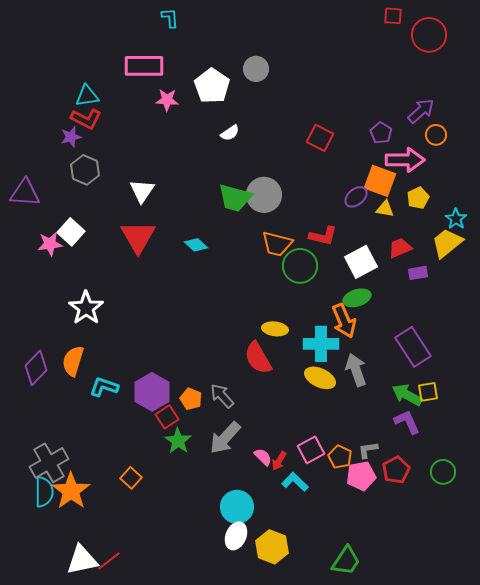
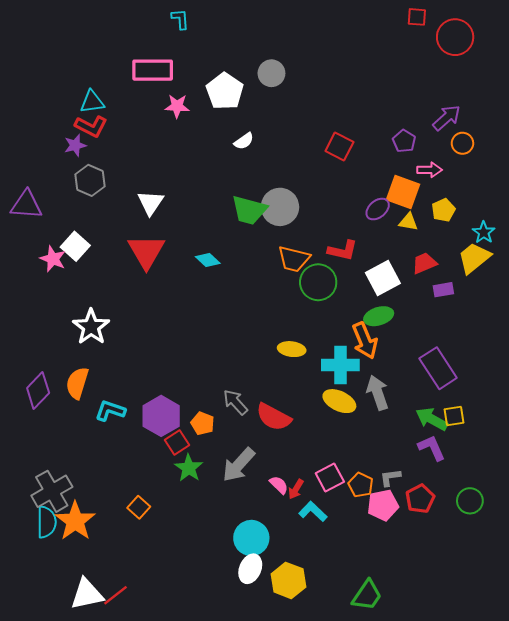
pink arrow: (405, 160) -> (430, 170), size x0.6
pink star: (50, 244) -> (53, 259), turned 30
red semicircle: (258, 358) -> (274, 417), moved, turned -32
gray arrow: (222, 396) -> (235, 402), moved

